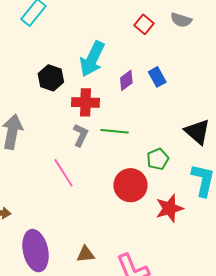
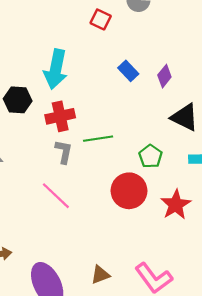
purple diamond: (126, 80) -> (164, 76), moved

